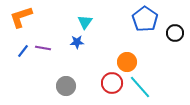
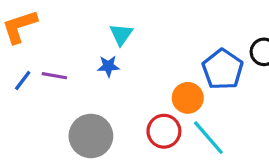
blue pentagon: (145, 19) -> (223, 69), moved
gray circle: (66, 86) -> (91, 136), size x1.4

